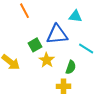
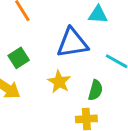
green square: (35, 45) -> (19, 58), moved

